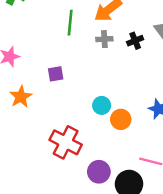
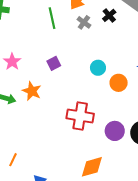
gray cross: (104, 39) -> (84, 22), turned -32
cyan circle: (102, 105) -> (98, 68), moved

